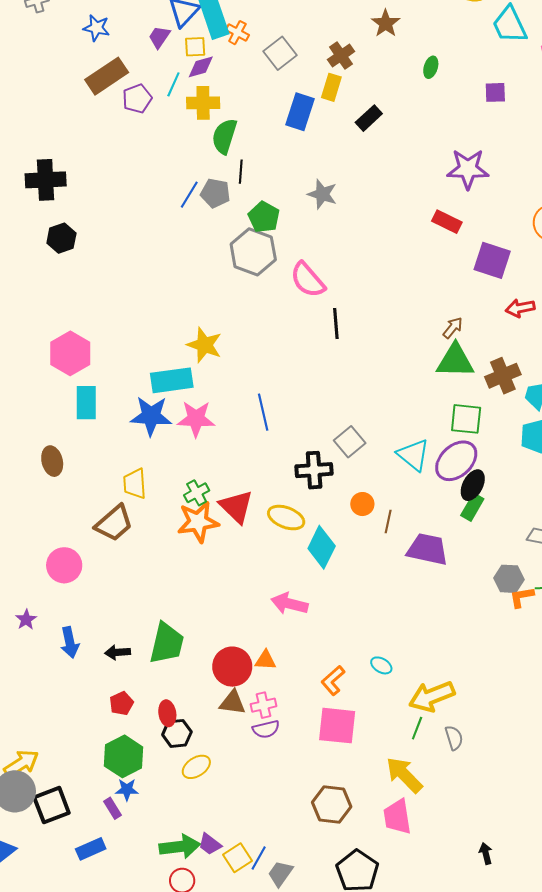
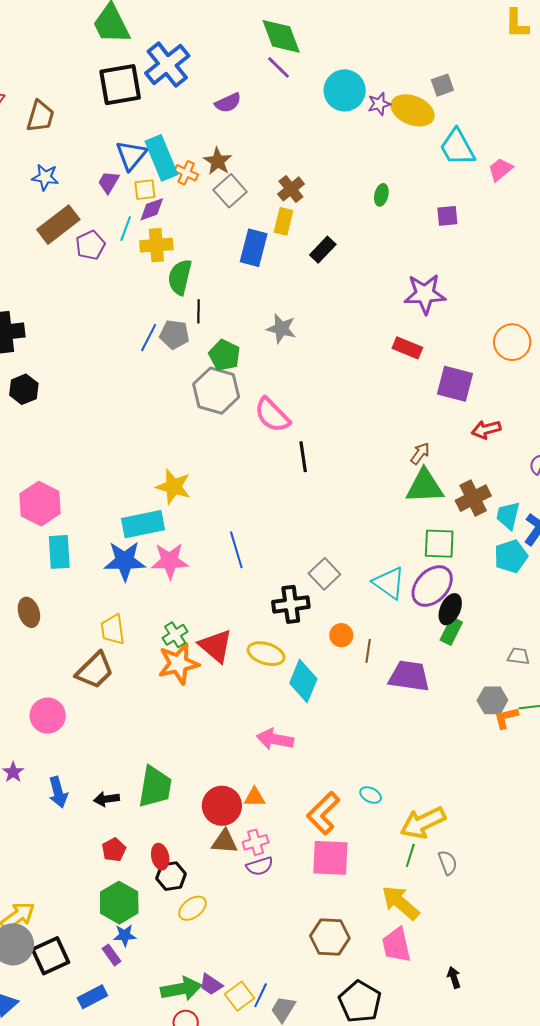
brown star: (386, 23) -> (218, 161), moved
orange L-shape: (333, 680) -> (323, 813), size x1.4
black arrow: (486, 853) -> (454, 977), moved

